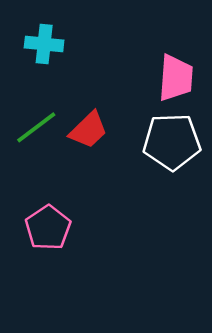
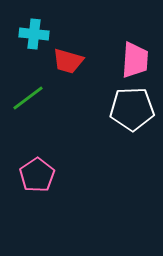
red trapezoid: (88, 130) -> (68, 61), moved, turned 60

